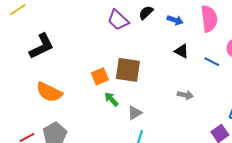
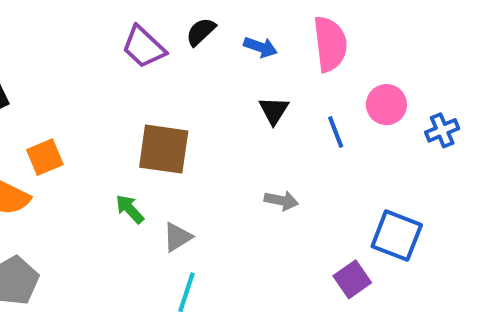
black triangle: (182, 51) -> (274, 110), turned 35
blue line: (212, 62) -> (336, 132), turned 42
orange square: (100, 76) -> (45, 157), moved

